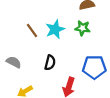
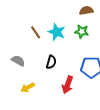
cyan star: (55, 29) -> (57, 32), turned -30

